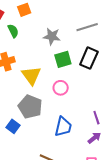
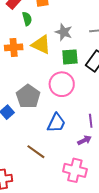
yellow triangle: (31, 75) -> (41, 45), moved, turned -40
pink circle: (61, 88) -> (62, 84), size x1.6

